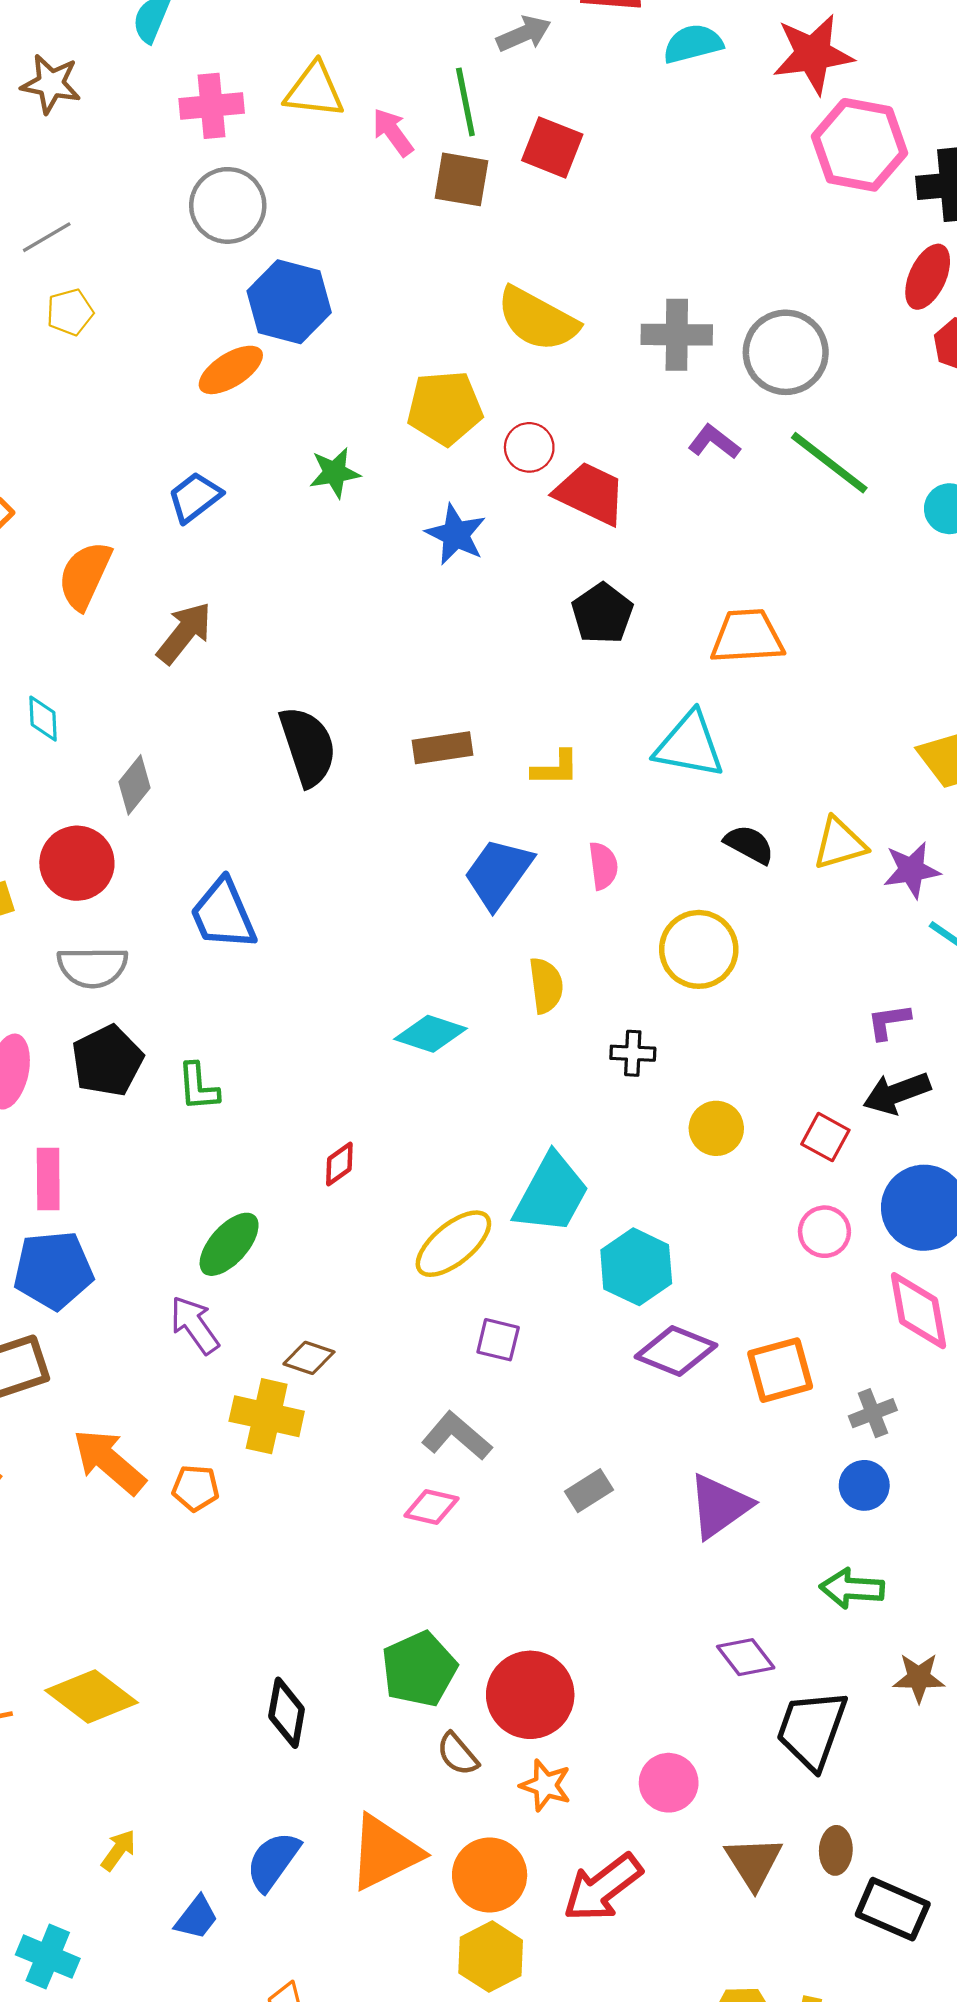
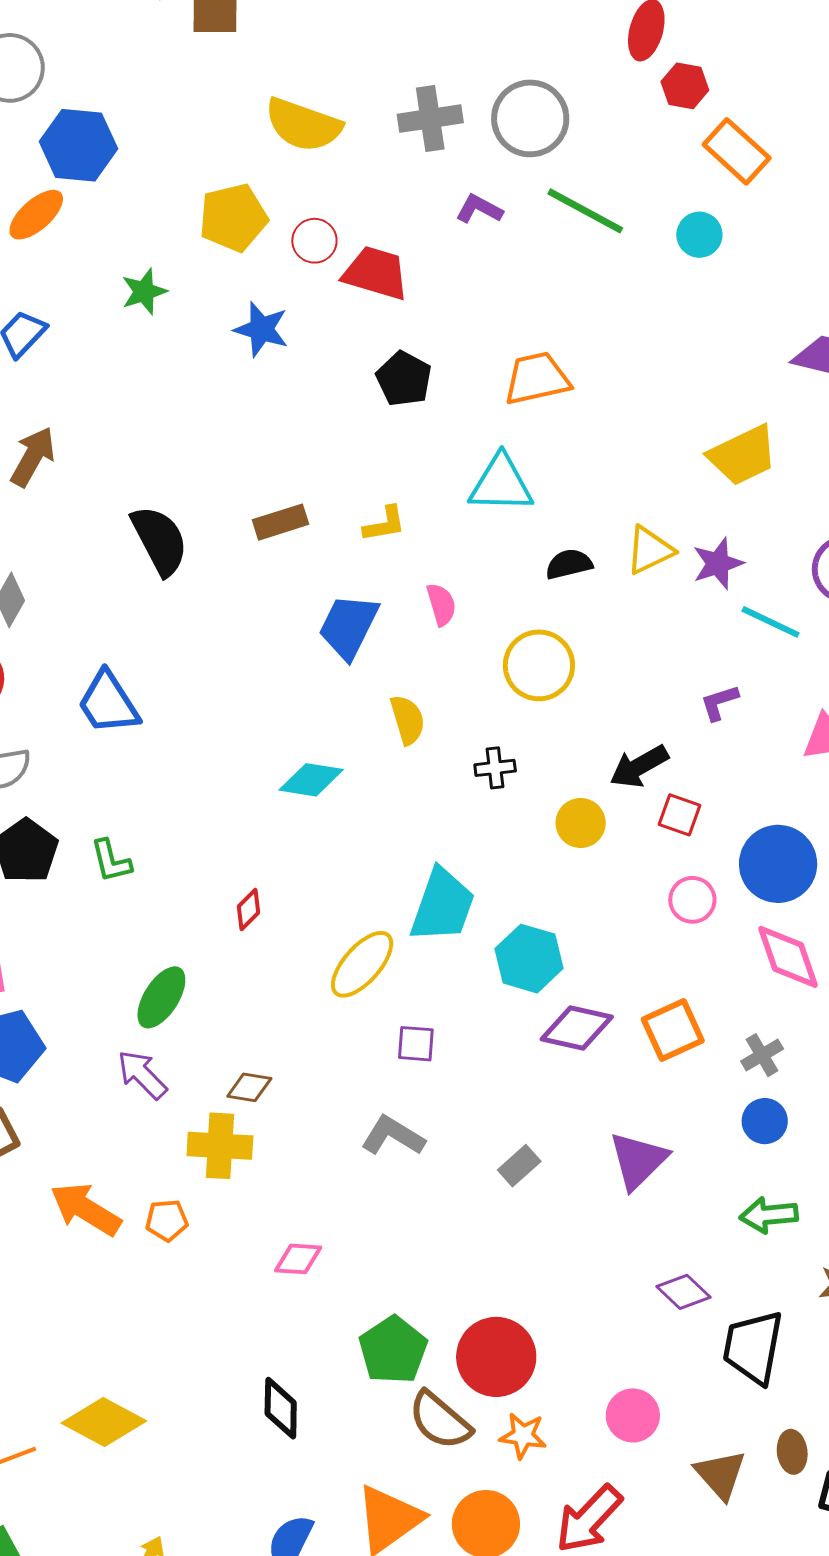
black semicircle: (749, 844) -> (569, 564), turned -33
black arrow: (897, 1093) -> (639, 766), moved
pink diamond: (431, 1507) -> (298, 1259), moved
brown semicircle: (458, 1754) -> (440, 1420), size x1.6

